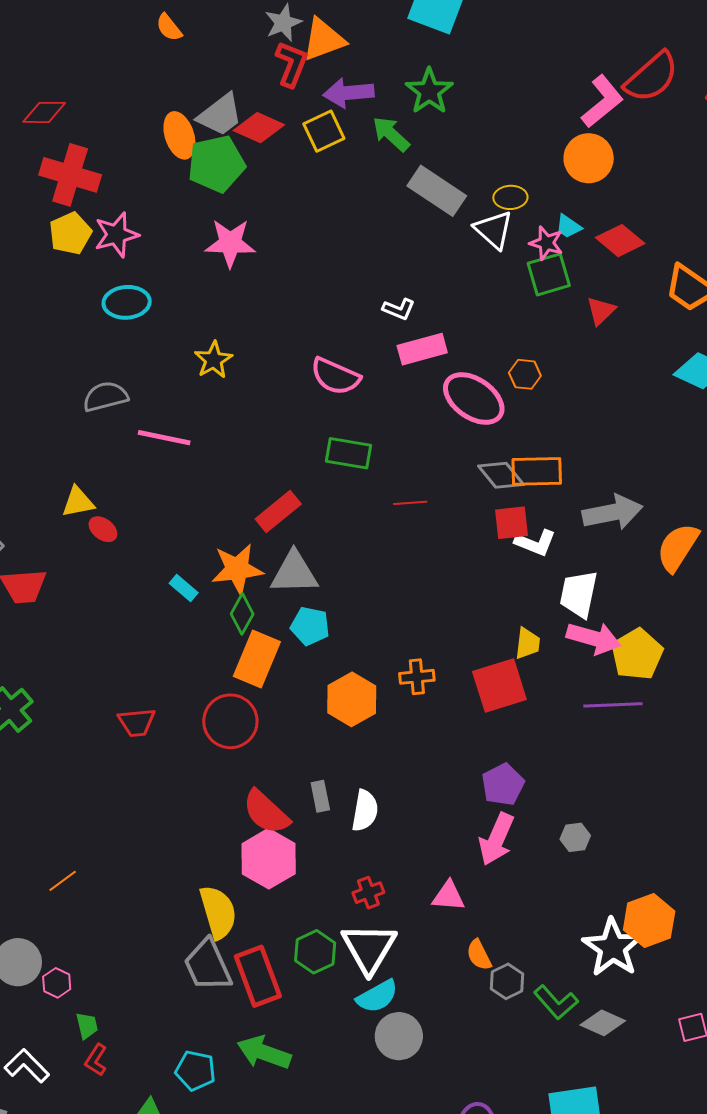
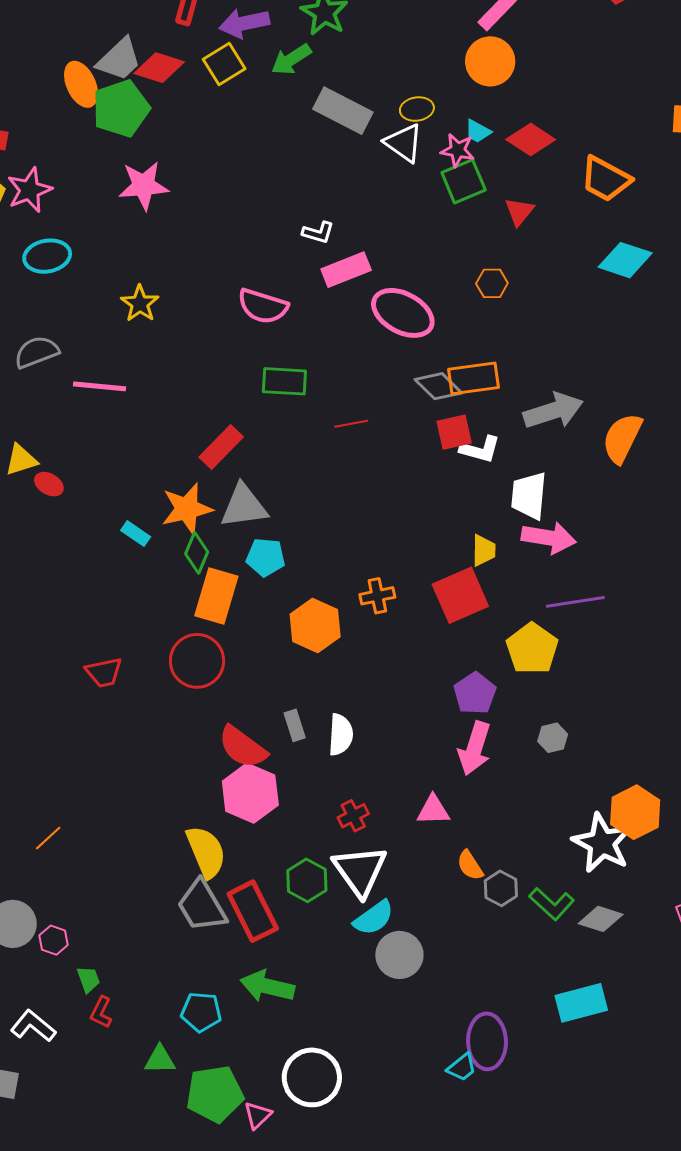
green arrow: (391, 134) -> (291, 59), turned -69
orange hexagon: (525, 374) -> (492, 283), moved
yellow pentagon: (637, 654) -> (532, 649), moved

